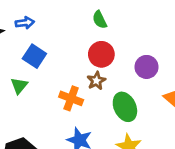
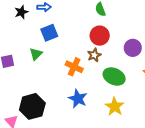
blue square: (34, 56) -> (49, 33), turned 30
green ellipse: (125, 107) -> (114, 76), turned -45

